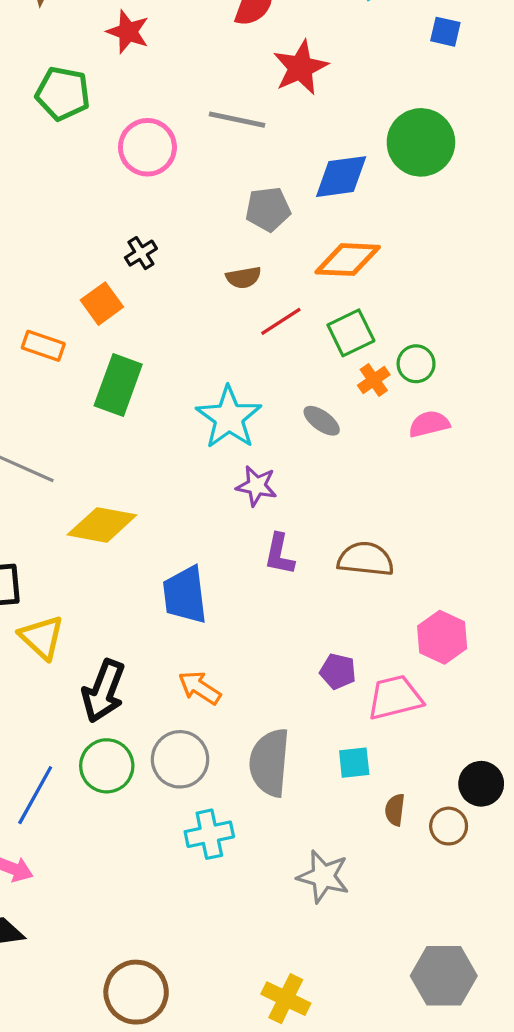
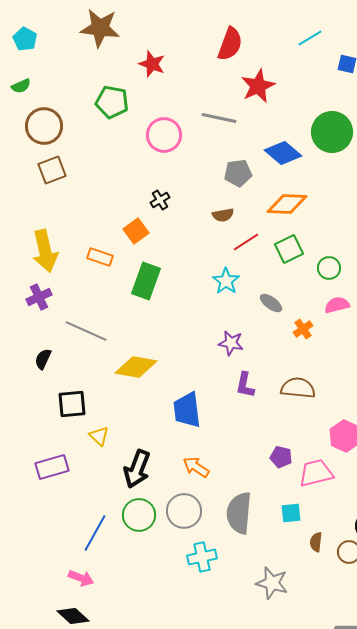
blue diamond: (341, 177) -> (283, 153), turned 48
orange cross: (374, 380) -> (303, 329), moved
cyan star: (229, 417) -> (226, 281), moved, size x0.7
yellow triangle: (42, 637) -> (99, 436), size x0.7

